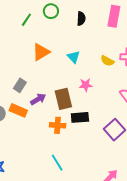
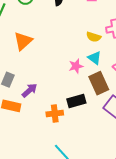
cyan triangle: (74, 57) -> (95, 58), moved
brown rectangle: (63, 99) -> (99, 83), moved

